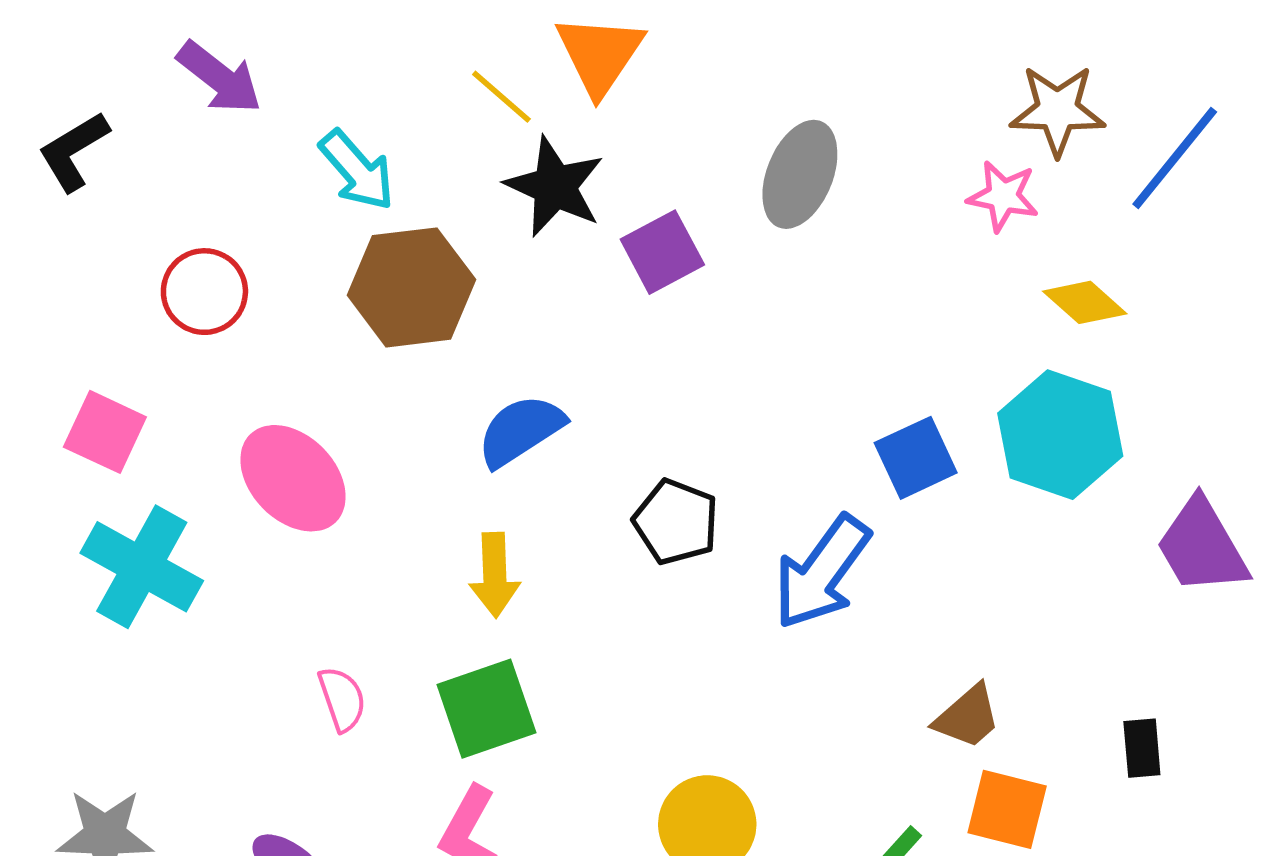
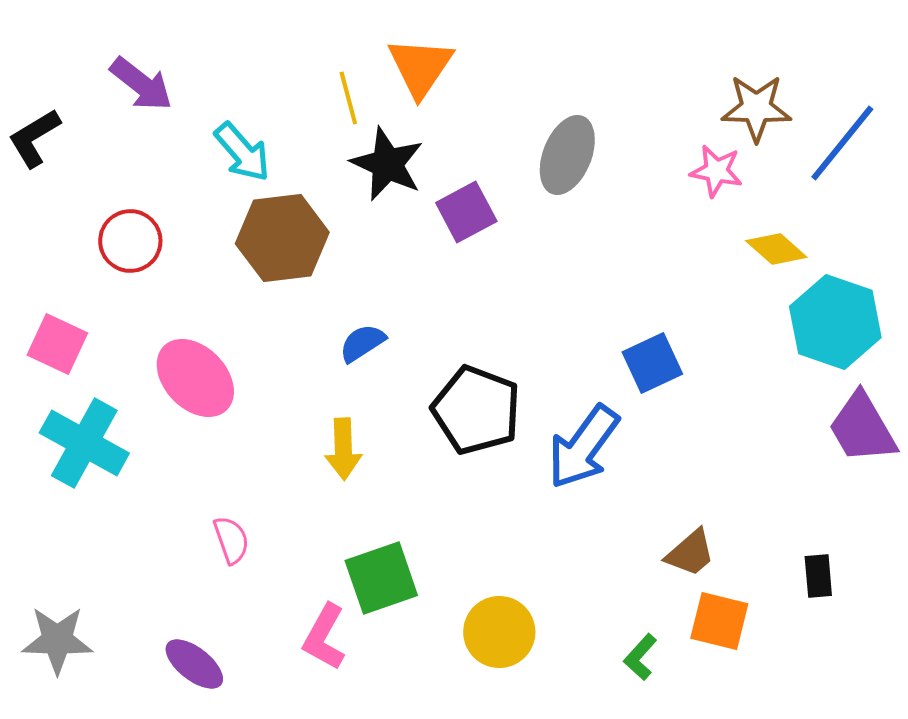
yellow line: (501, 97) -> (348, 98), turned 34
blue semicircle: (521, 431) -> (362, 343), size x0.7
cyan hexagon: (1060, 435) -> (835, 322), moved
black pentagon: (676, 522) -> (476, 410), size x1.4
green square: (486, 709) -> (381, 578), moved

